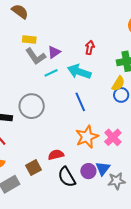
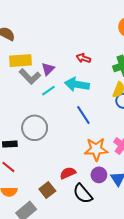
yellow rectangle: (29, 40) -> (20, 61), size x1.5
red arrow: (90, 48) -> (83, 58), turned -72
orange star: (87, 137) -> (96, 149), turned 30
purple circle: (88, 171) -> (99, 175), moved

